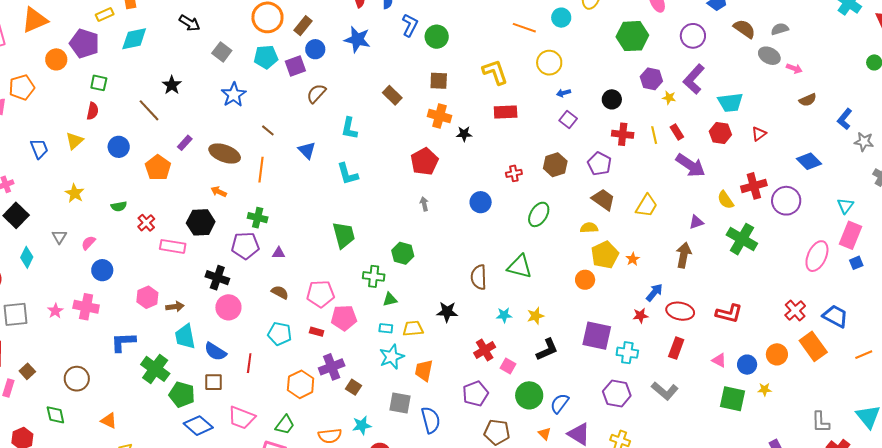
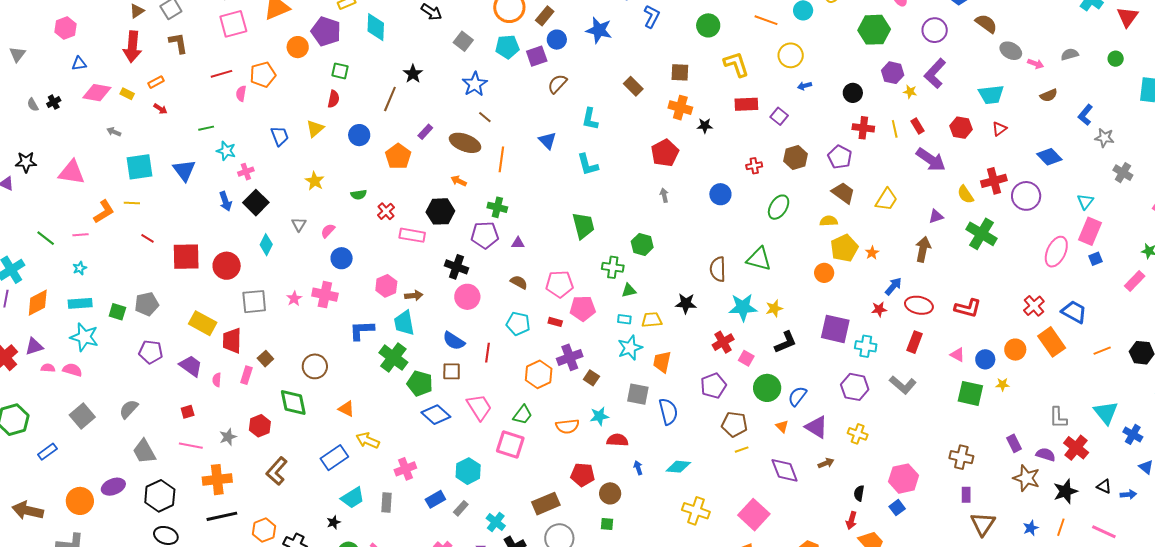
gray semicircle: (780, 29) -> (1070, 54), moved
green circle: (437, 37) -> (708, 25), moved
cyan diamond: (134, 39) -> (376, 27), turned -76
cyan trapezoid: (730, 102) -> (991, 95), moved
brown line: (149, 110) -> (390, 99), turned 65
purple square: (568, 120) -> (779, 116), moved
brown line: (268, 130) -> (485, 117), moved
cyan star: (504, 315) -> (743, 307), size x1.8
cyan trapezoid: (185, 337) -> (404, 323), moved
green diamond: (55, 415) -> (293, 402), size x1.4
pink trapezoid: (242, 418) -> (479, 407), turned -144

